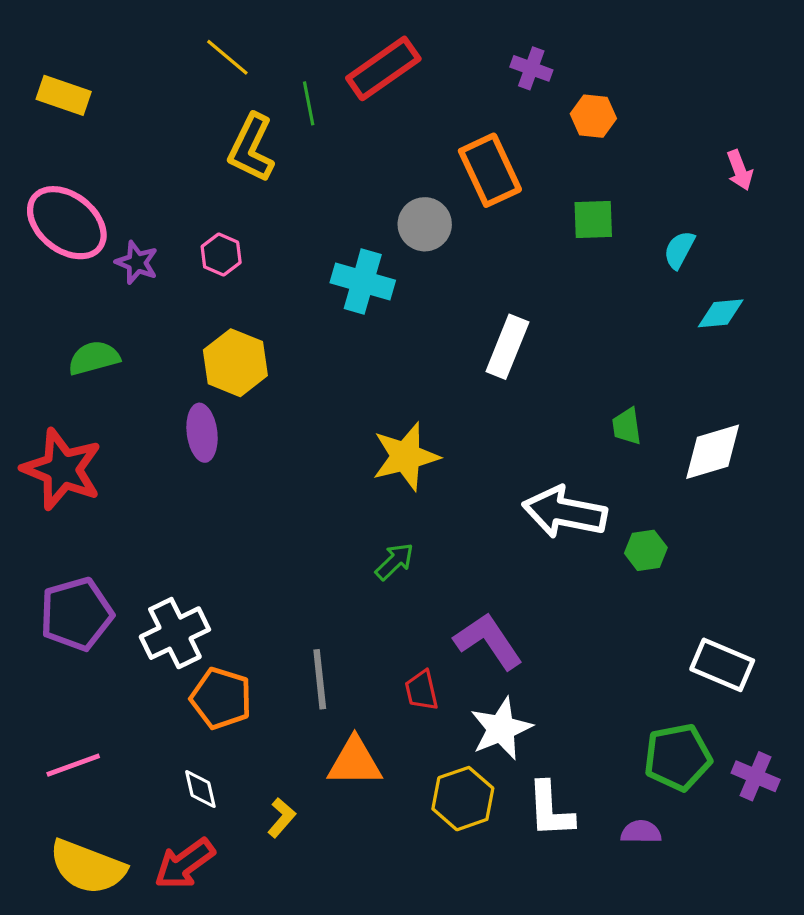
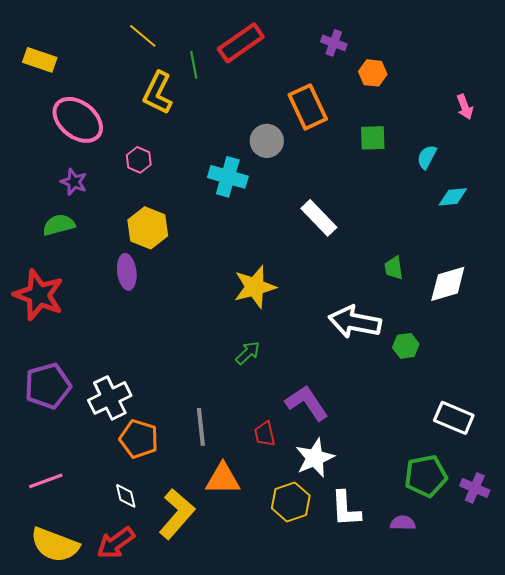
pink ellipse: (67, 223) -> (78, 120), moved
purple star: (137, 262) -> (74, 182), moved
white rectangle: (507, 347) -> (319, 218), turned -66
yellow L-shape: (282, 818) -> (177, 514), size x2.0

